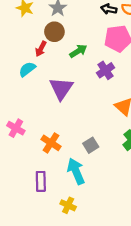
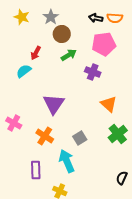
brown circle: (54, 32) -> (62, 34), moved
purple cross: (105, 70) -> (93, 72), turned -35
purple triangle: (61, 88) -> (54, 104), moved

